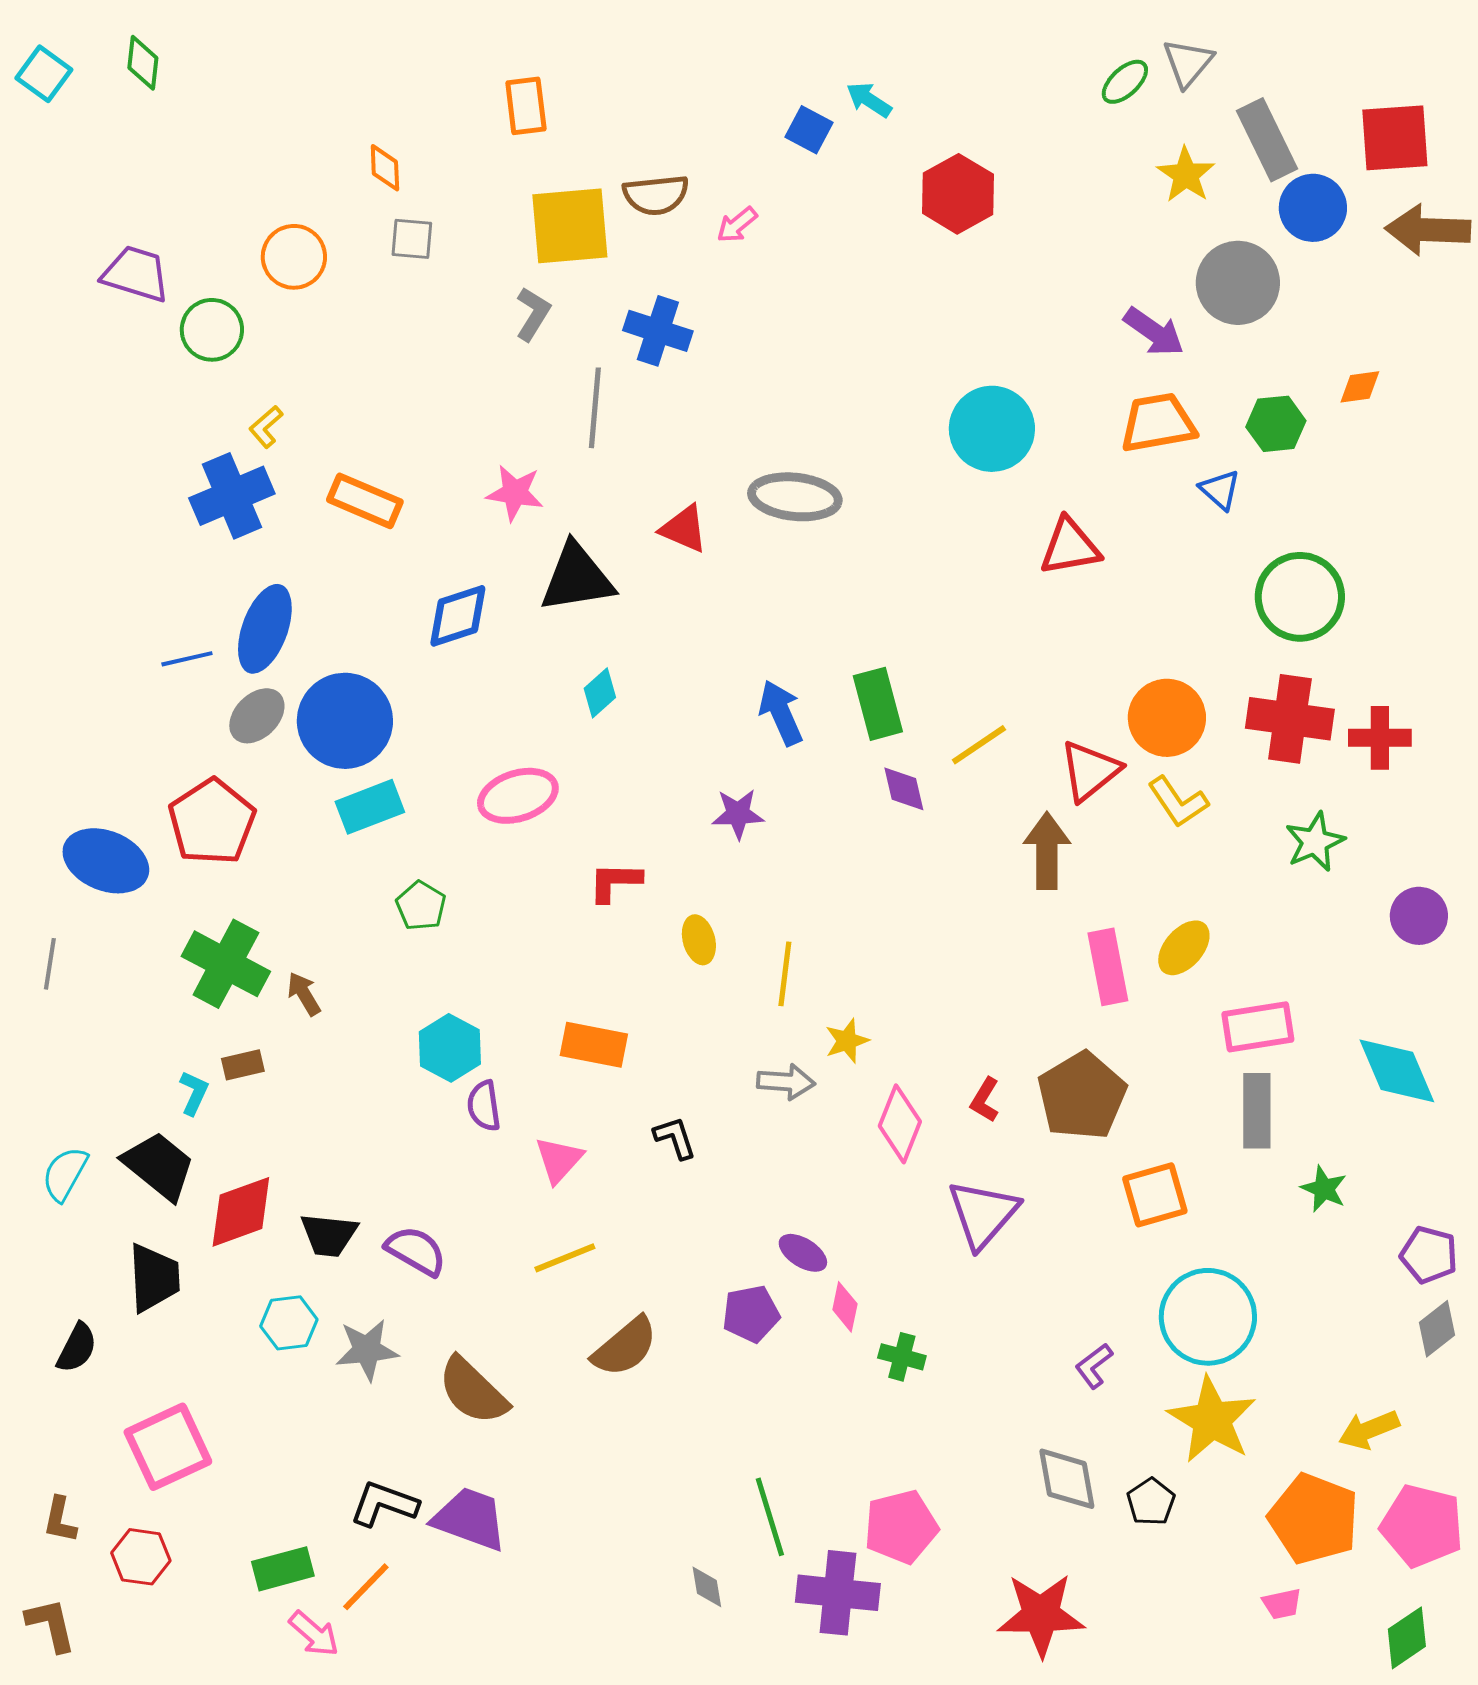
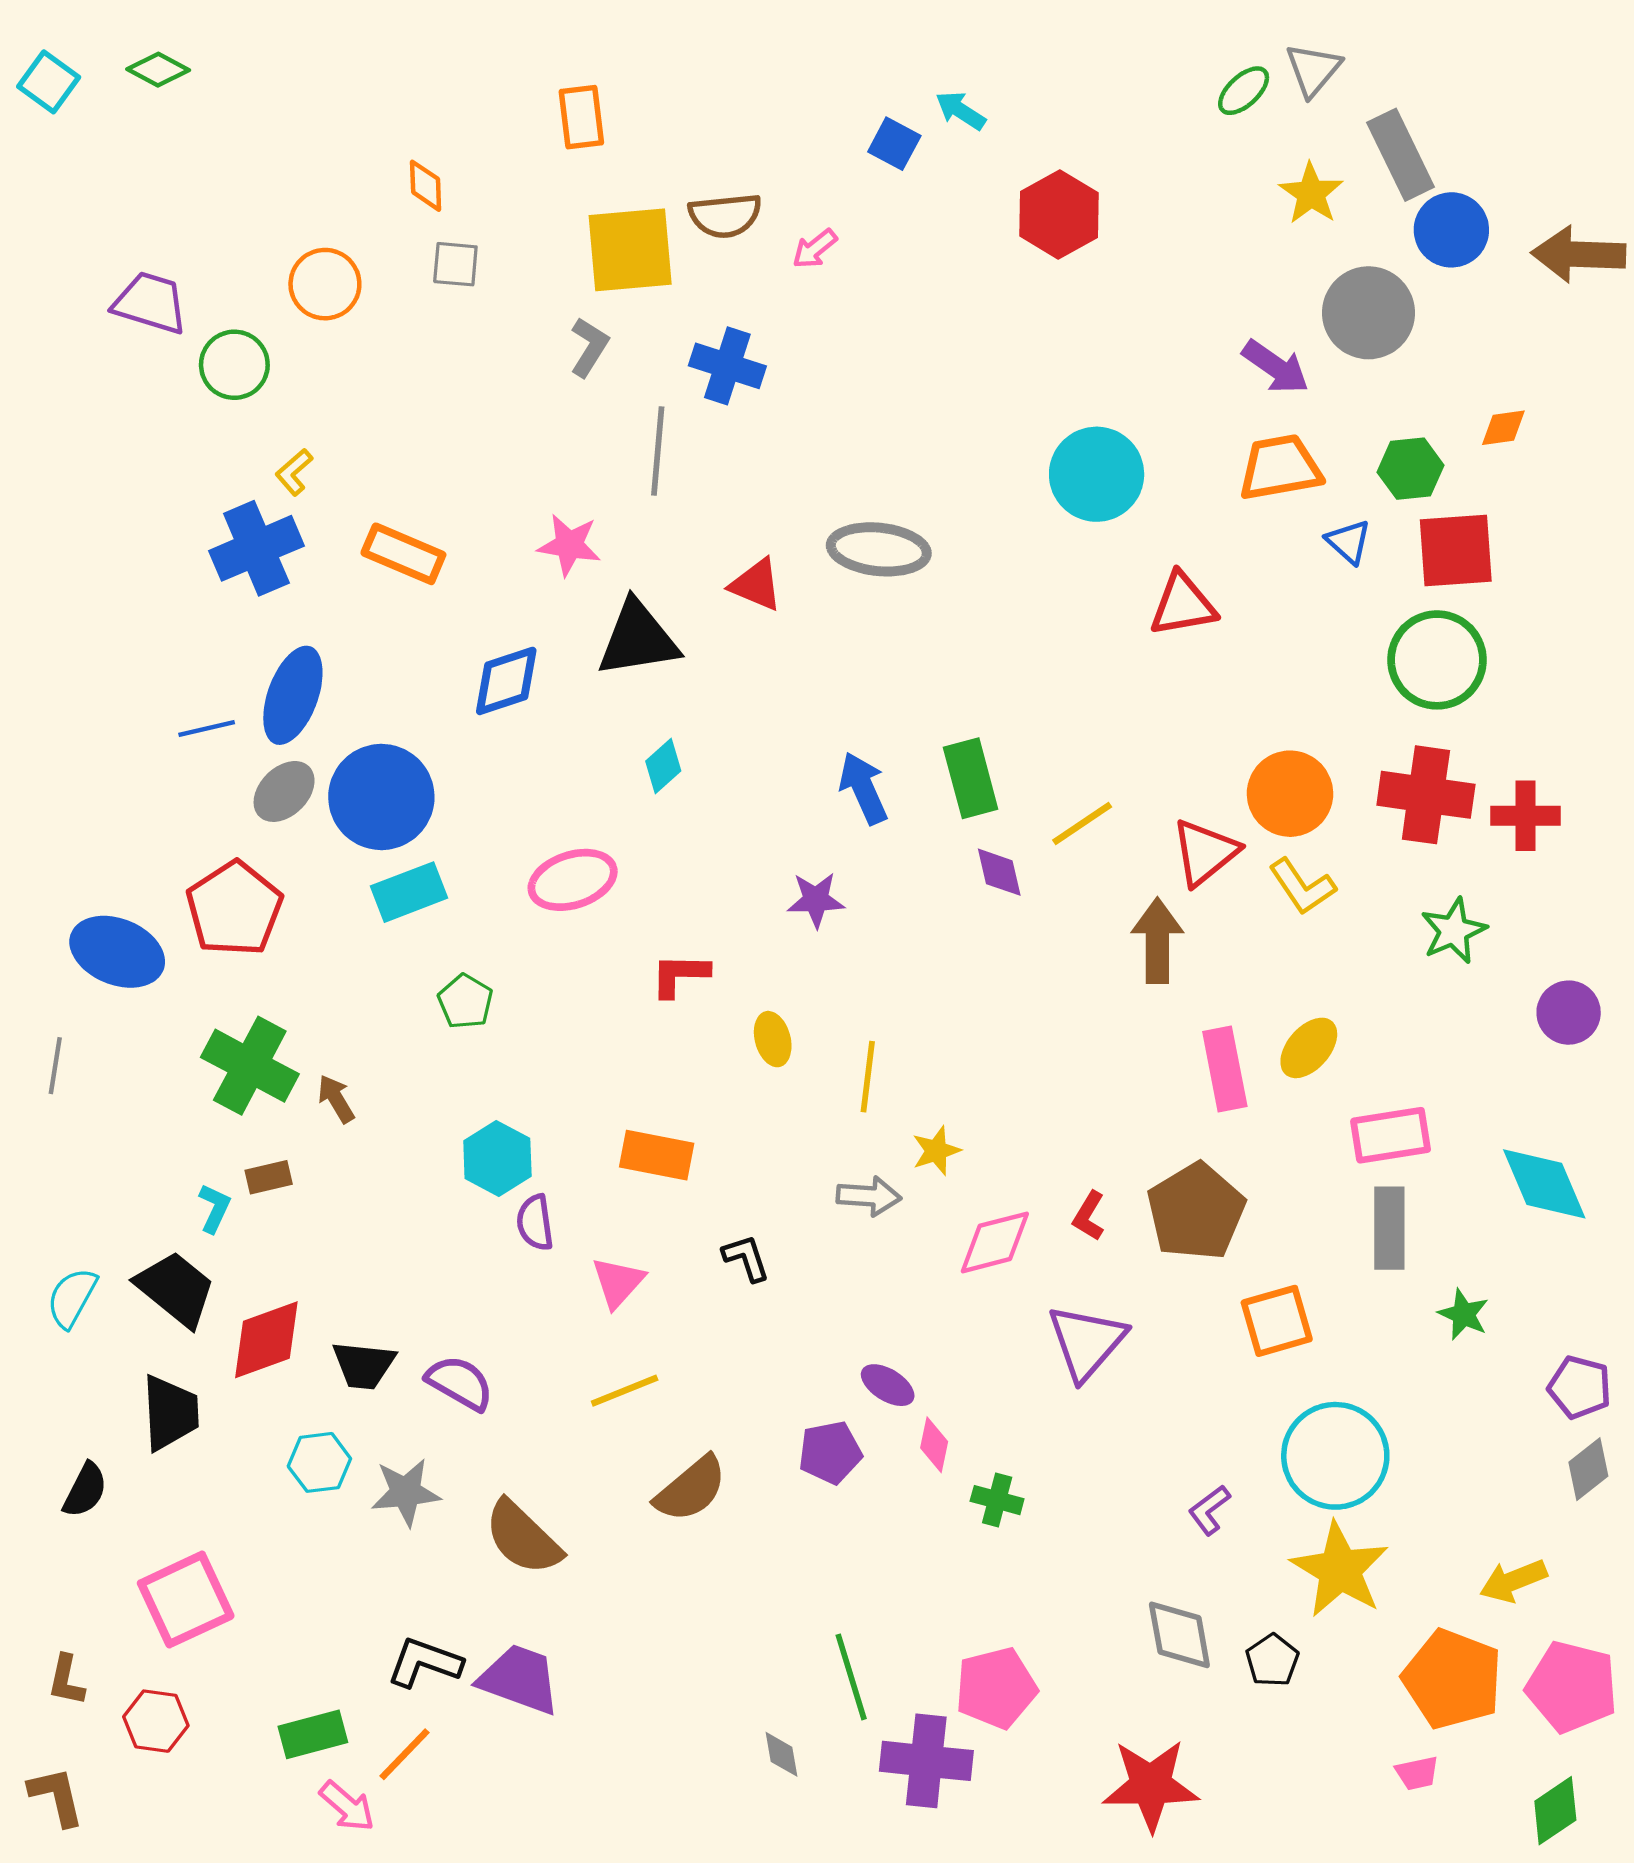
green diamond: (143, 63) -> (158, 70), turned -68
red square: (1395, 138) -> (1456, 550), moved
pink diamond: (900, 1124) -> (995, 1242), turned 54

